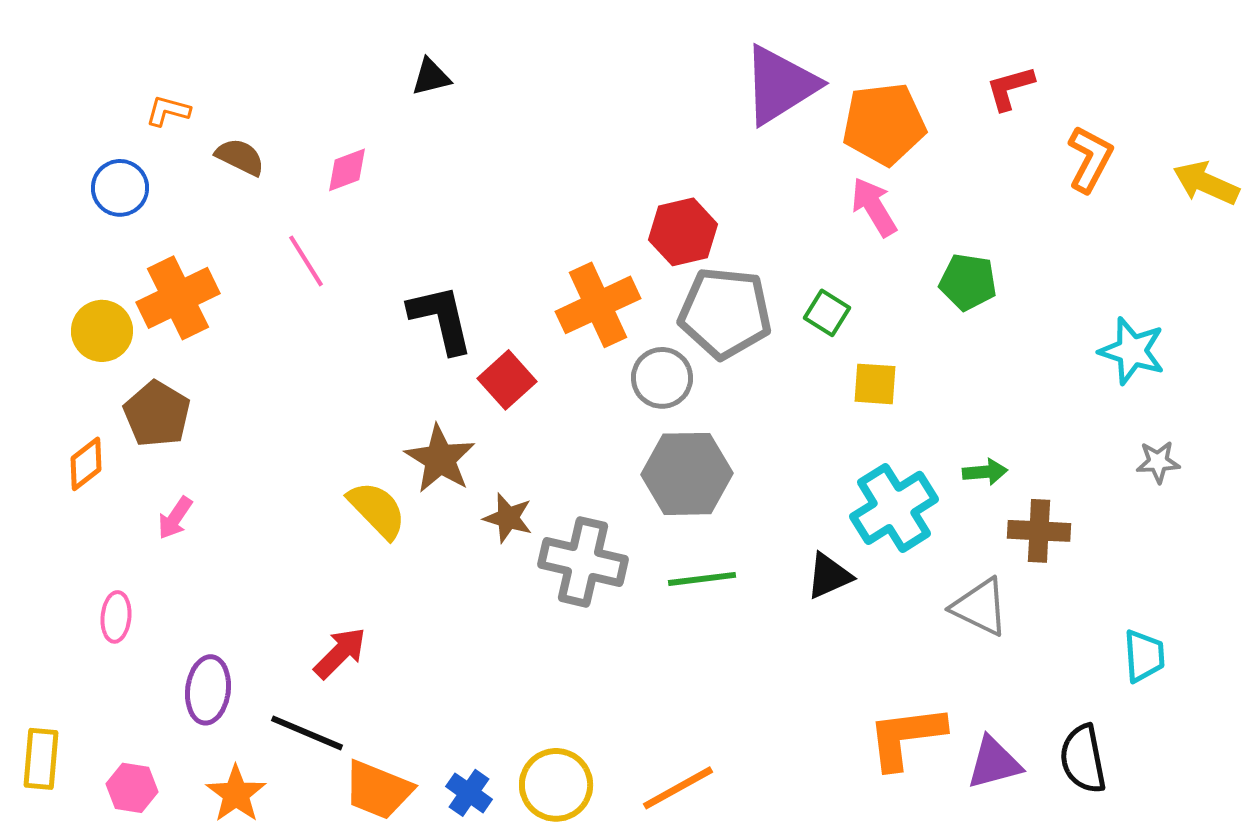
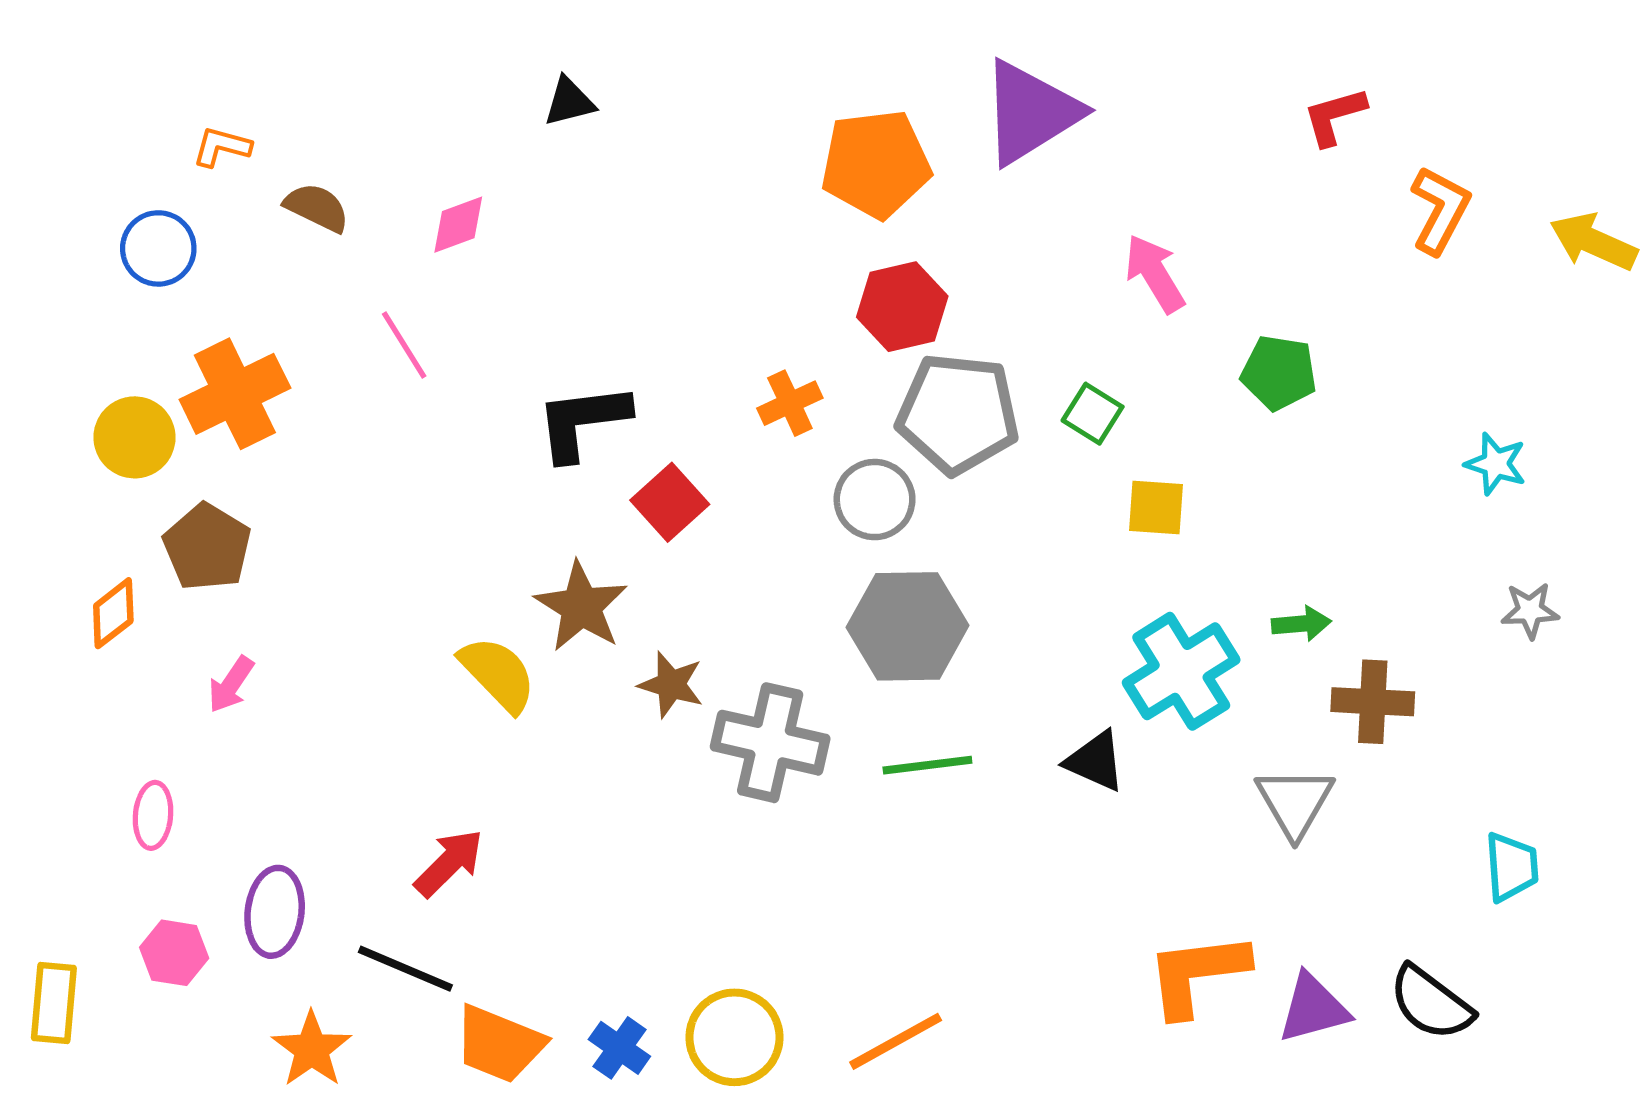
orange pentagon: (884, 124) -> (876, 164), moved
orange cross: (598, 305) -> (790, 403), size x0.6
black L-shape: (441, 319) -> (582, 422), turned -84
cyan star: (1132, 351) -> (1496, 464), size x0.7
black triangle: (829, 576) -> (1095, 761), turned 48
gray triangle: (980, 607) -> (1295, 802), turned 34
black semicircle: (1083, 759) -> (1431, 1003), turned -42
pink hexagon: (132, 788) -> (174, 953), moved

